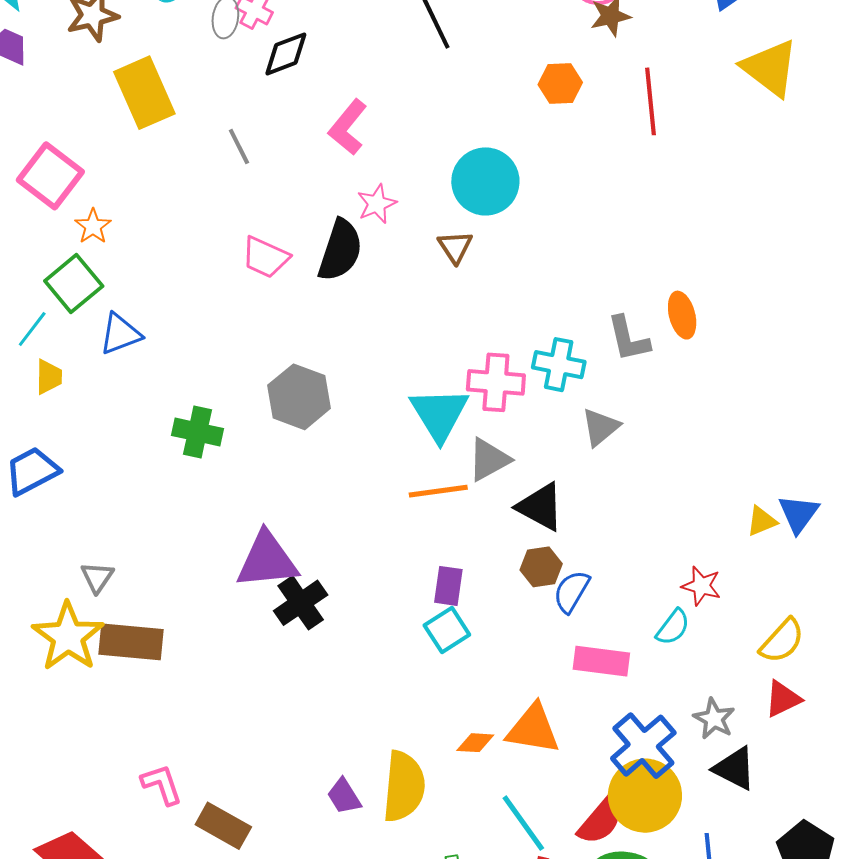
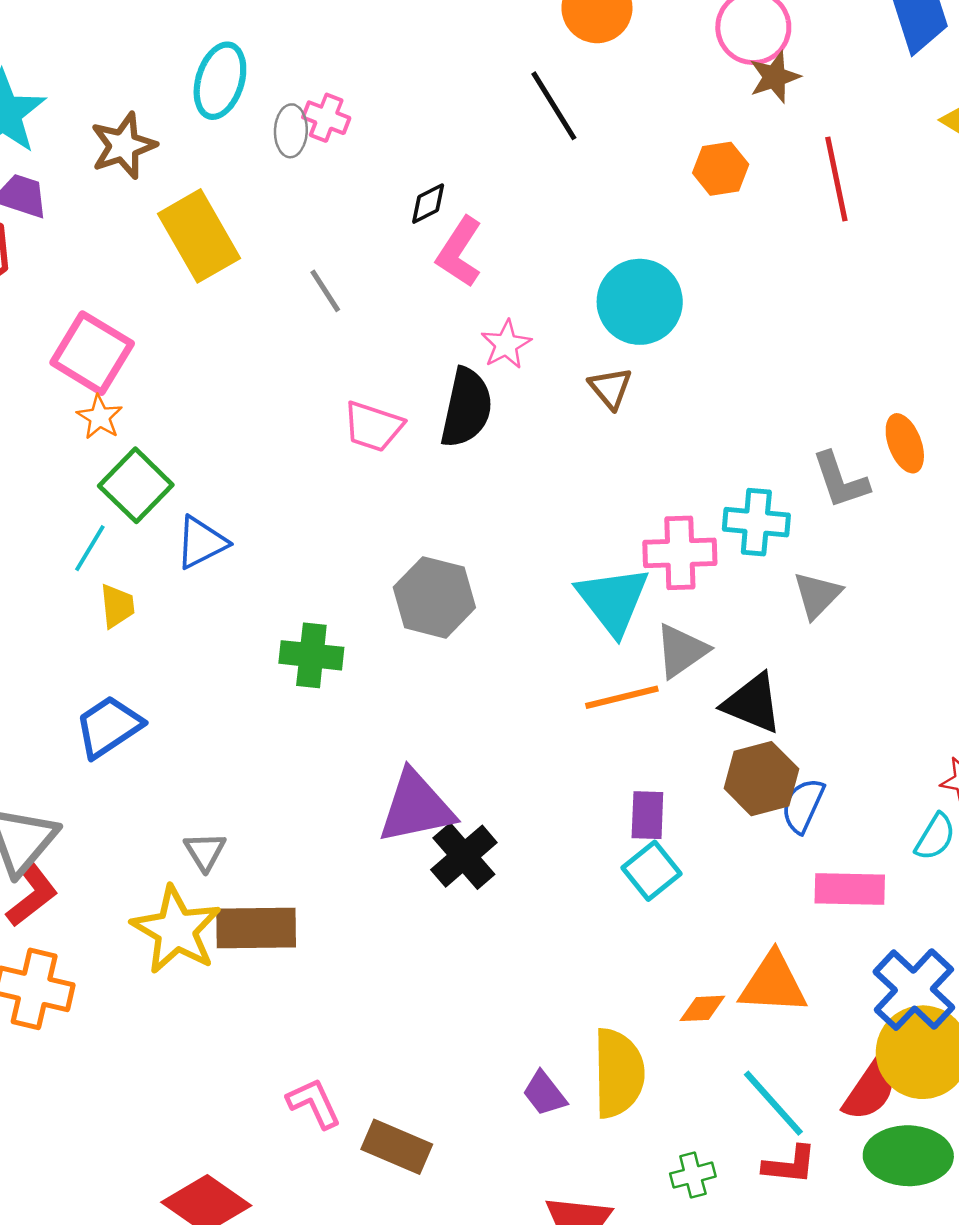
black diamond: (286, 54) -> (428, 204), moved, size x0.7
orange star: (93, 226) -> (100, 417), moved
brown hexagon: (541, 567) -> (761, 779), size x1.4

